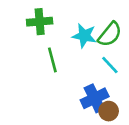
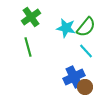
green cross: (40, 22) -> (31, 17), turned -30
green line: (52, 60) -> (28, 47), moved

